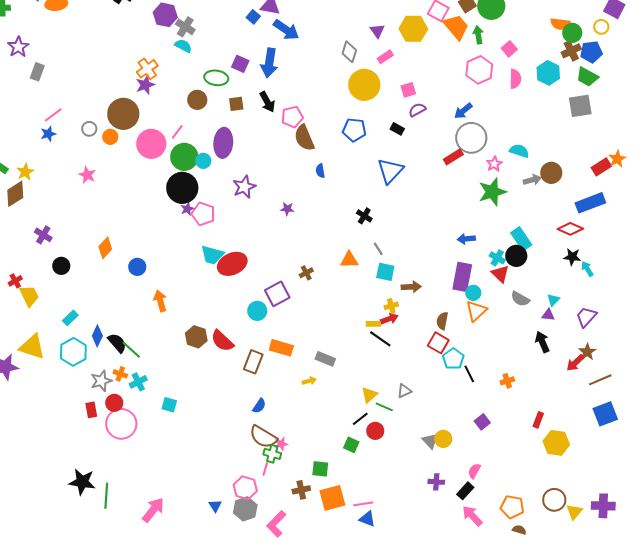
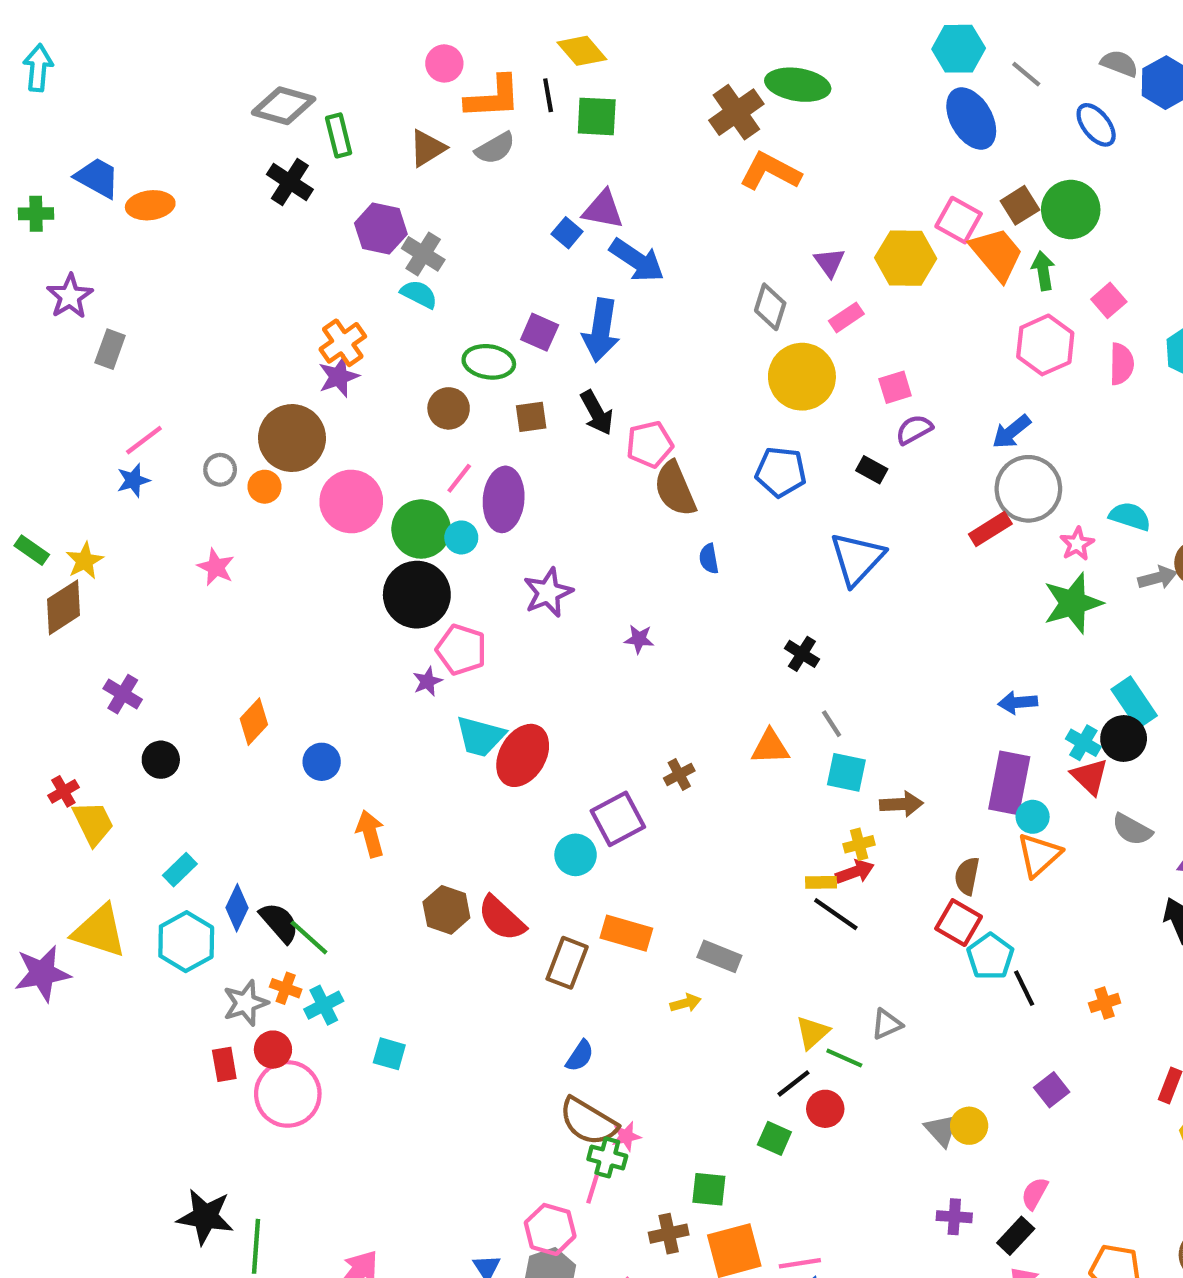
pink line: (177, 132) -> (459, 478), moved
purple star: (187, 209) -> (427, 681), moved
red ellipse: (232, 264) -> (523, 755), turned -36

